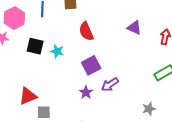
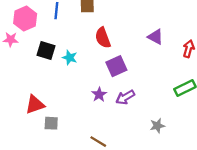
purple square: (91, 65) -> (116, 66), moved
purple star: (86, 92) -> (99, 94), moved
gray star: (149, 109) -> (157, 126), moved

